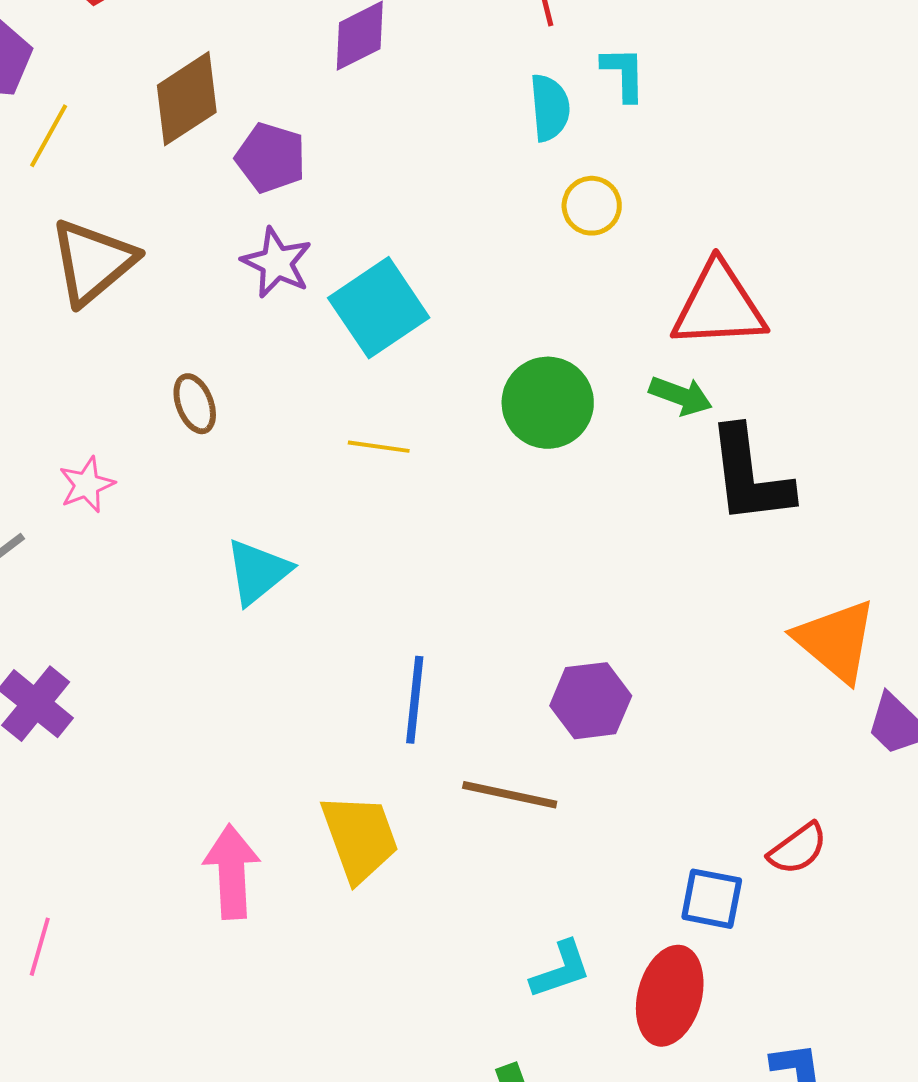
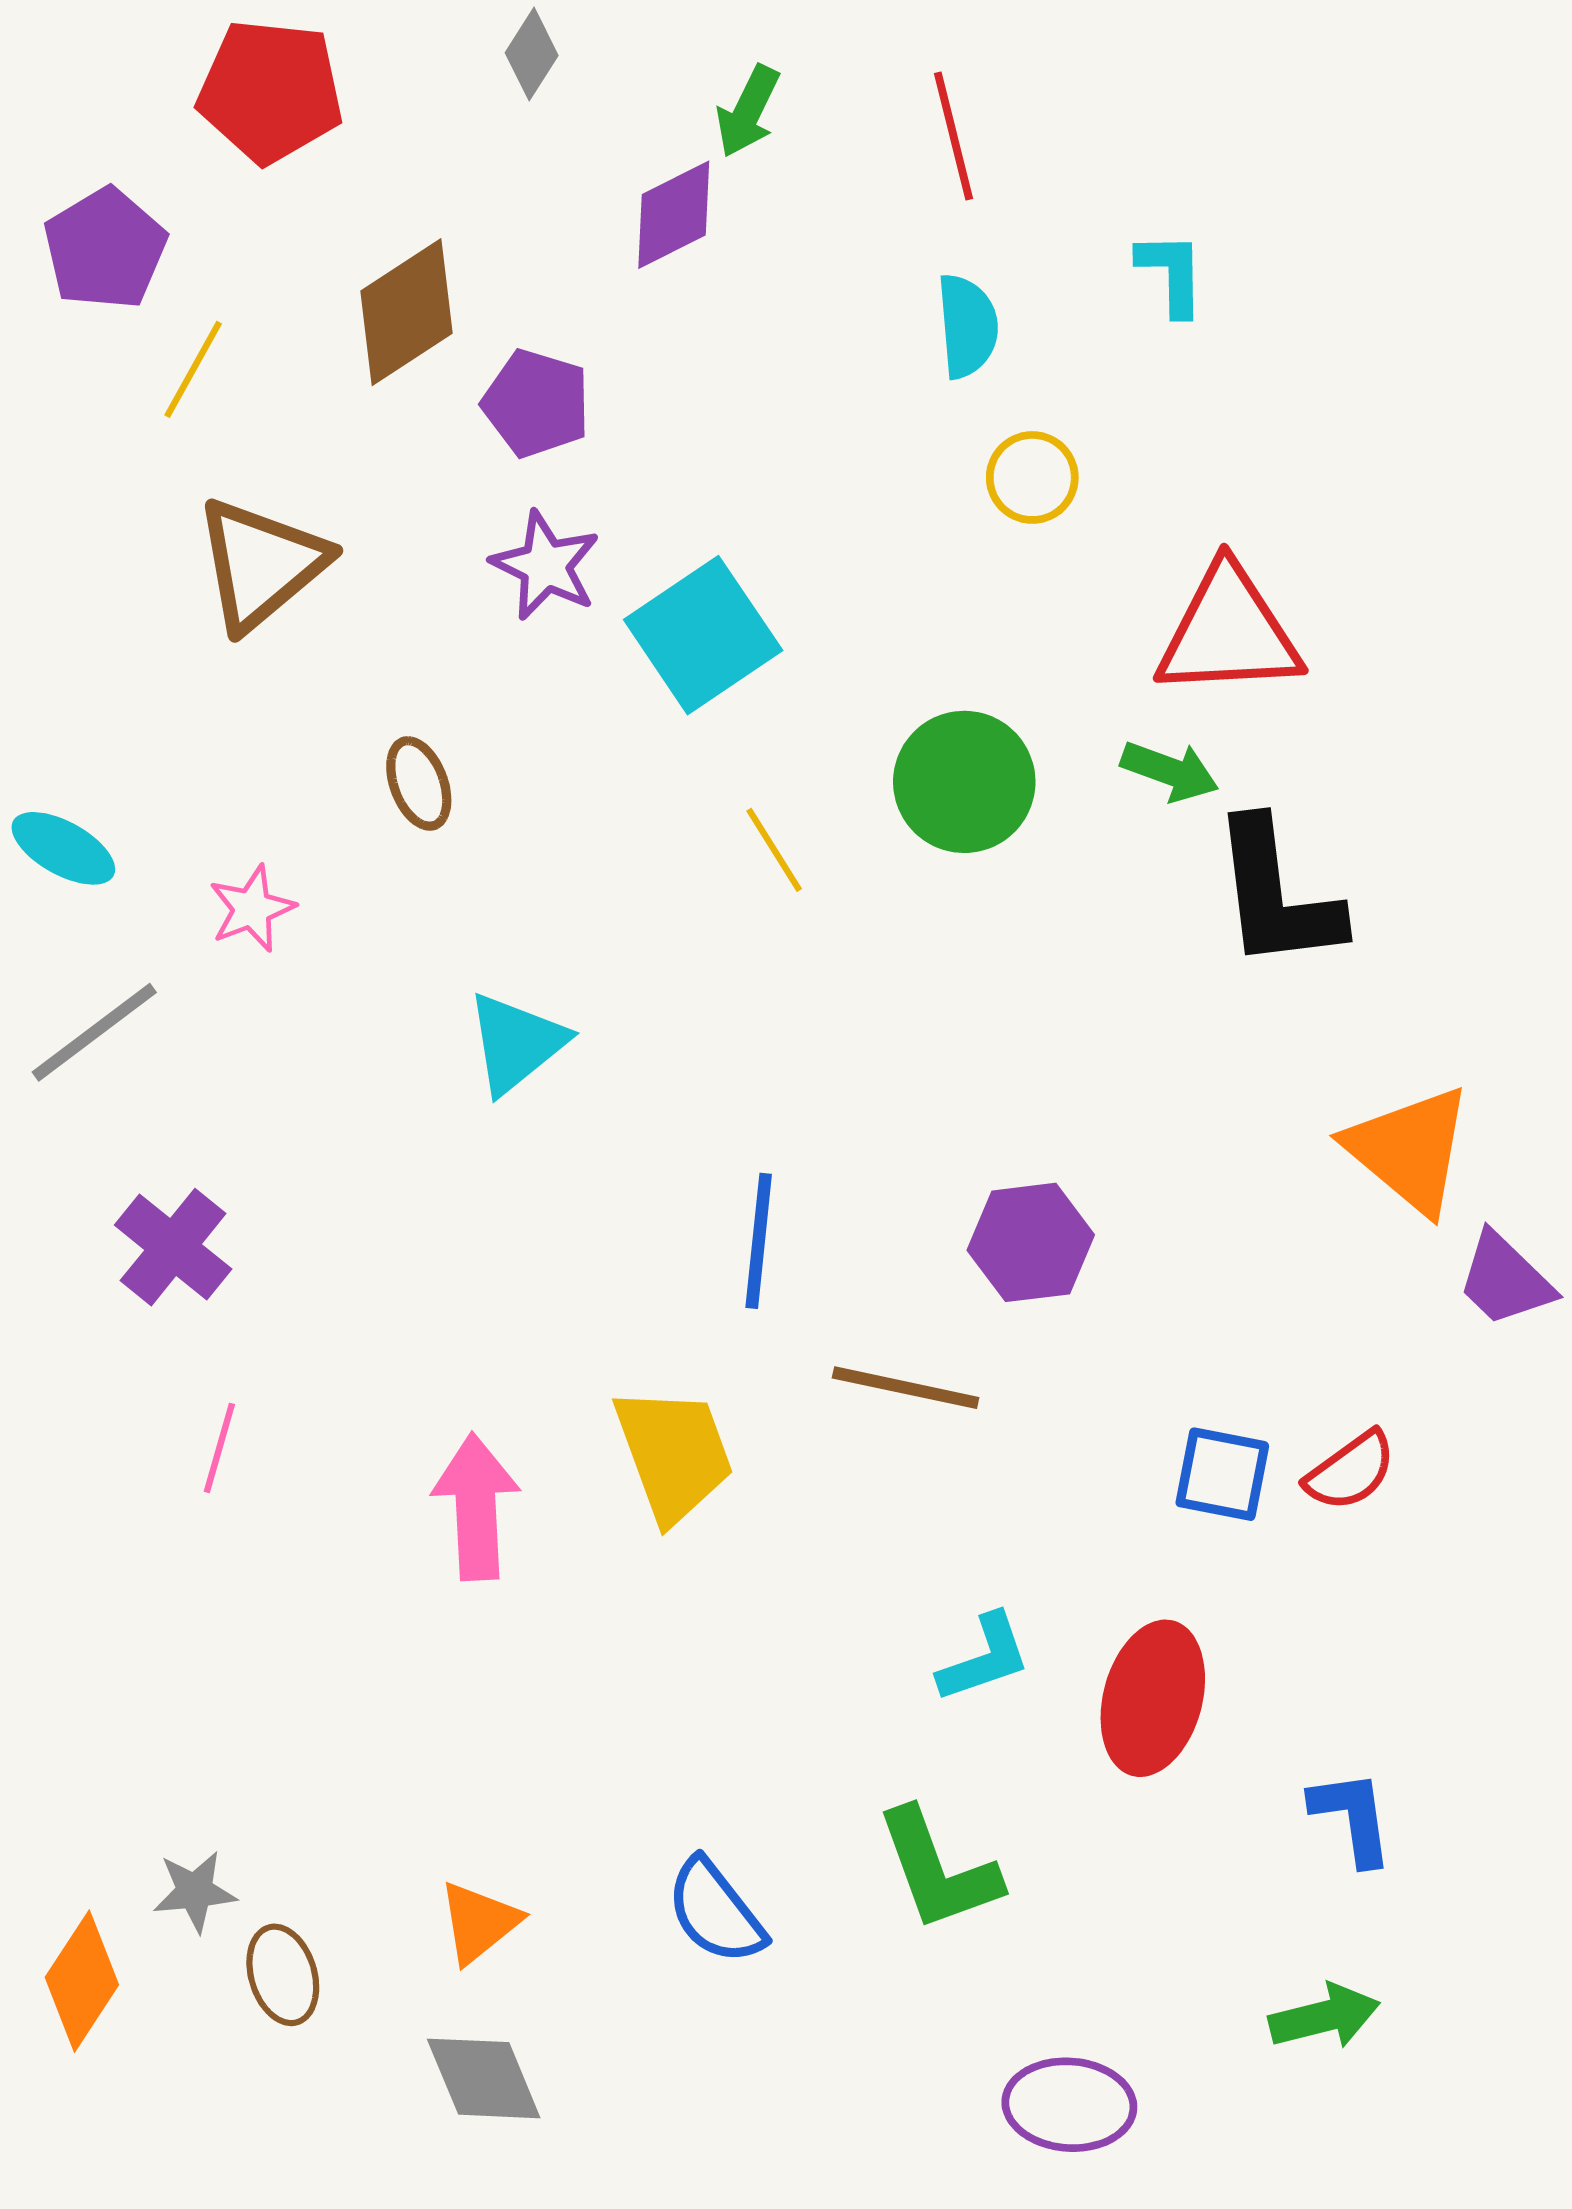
cyan L-shape: (624, 74) -> (1171, 274), moved
yellow line: (379, 447) -> (774, 850), moved, turned 50
blue square: (712, 899) -> (1222, 1474), moved
pink line: (40, 947) -> (219, 1448), moved

